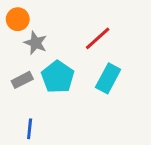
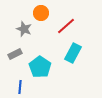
orange circle: (18, 19) -> (41, 13), moved
cyan pentagon: (58, 77) -> (40, 67), moved

